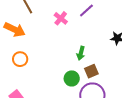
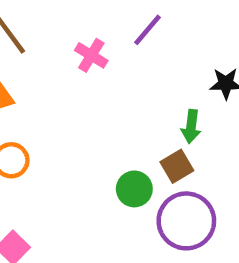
green arrow: (81, 53) -> (191, 127), moved

